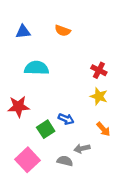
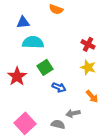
blue triangle: (23, 32) -> (23, 22), moved
red star: (18, 107) -> (17, 76), turned -30
green square: (46, 129) -> (45, 67), moved

